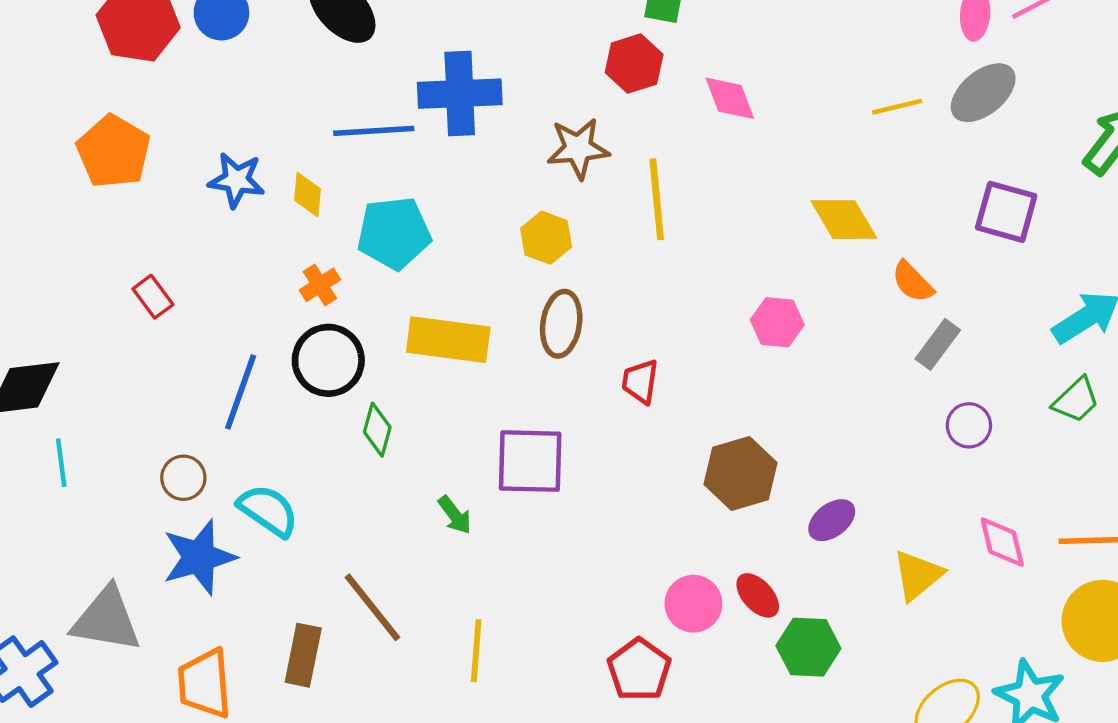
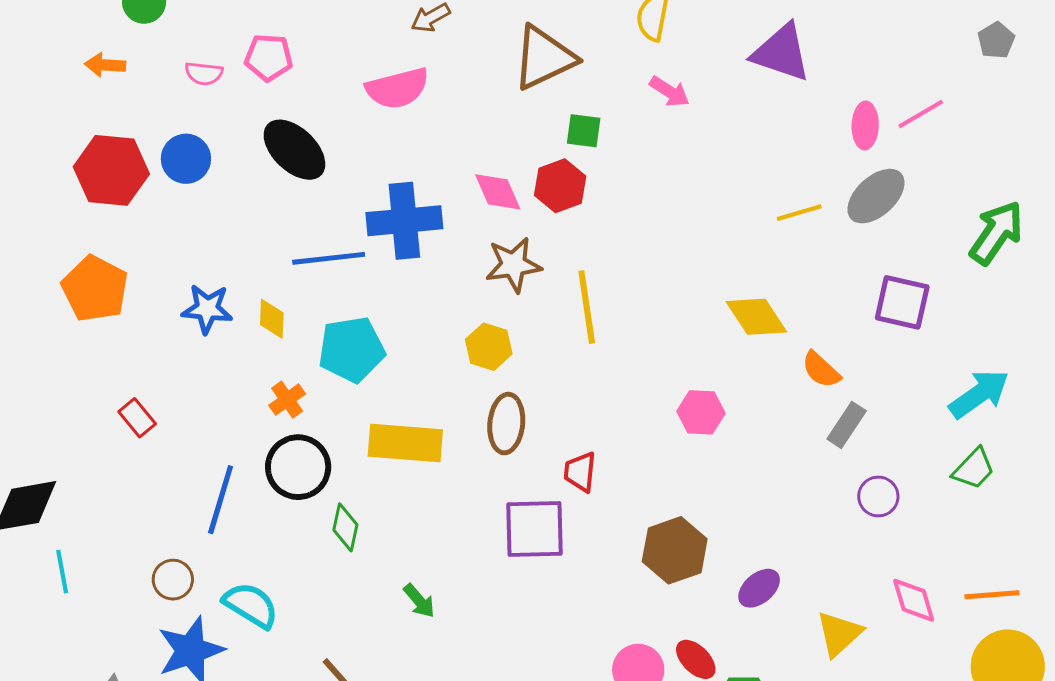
pink diamond: (730, 98) -> (498, 192), moved
purple square: (530, 461) -> (535, 529), moved

